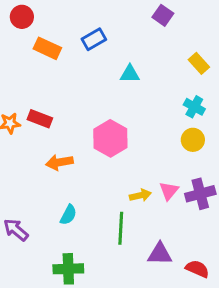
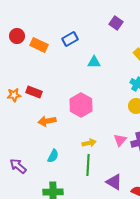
red circle: (22, 17) -> (17, 36), moved
yellow arrow: (140, 195) -> (89, 143), moved
purple triangle: (160, 254) -> (114, 182), turned 30

